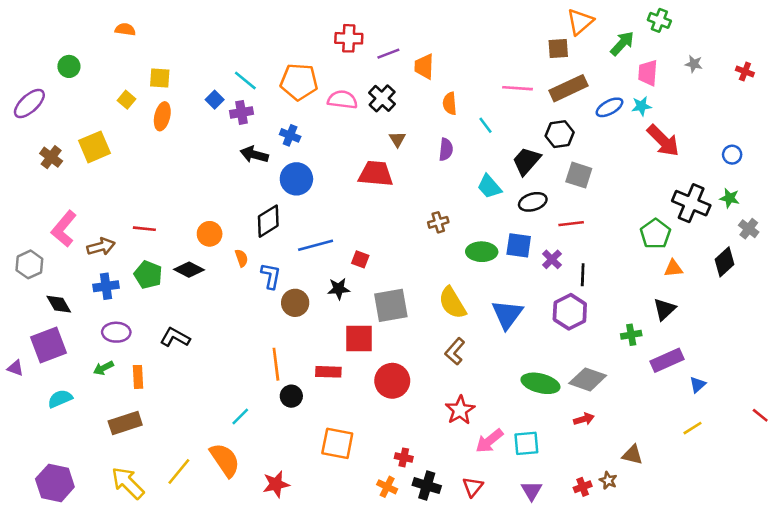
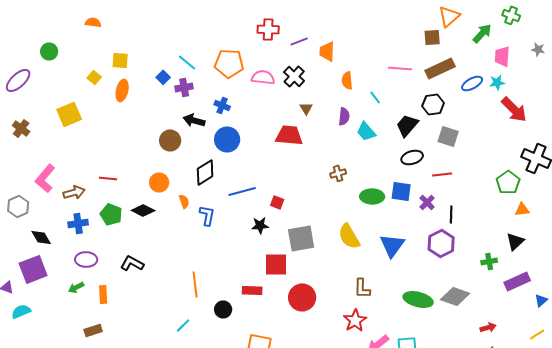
brown cross: (51, 157) -> (21, 128), moved
cyan trapezoid: (489, 187) -> (366, 131), moved
brown circle: (295, 303) -> (170, 140), moved
brown L-shape: (455, 351) -> (362, 288), moved, turned -40
orange line: (276, 364) -> (195, 284), moved
cyan semicircle: (60, 399) -> (21, 311), moved
red arrow: (584, 419) -> (488, 327), moved
brown rectangle: (125, 423) -> (93, 330), size x0.7

